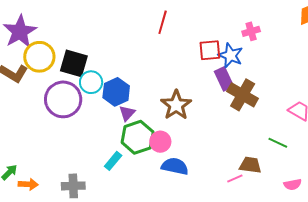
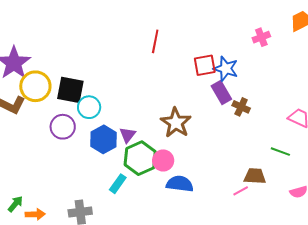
pink cross: (251, 31) -> (261, 37), moved
blue hexagon: (116, 92) -> (103, 139), moved
brown cross: (243, 95) -> (241, 107), size x0.6
purple circle: (63, 99) -> (63, 127), size x0.7

